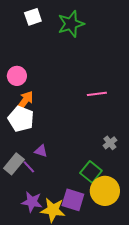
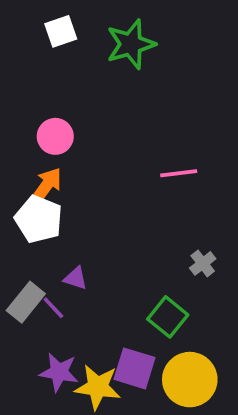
pink circle: (17, 76) -> (55, 136), moved
yellow circle: (105, 191) -> (190, 380), moved

